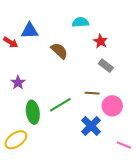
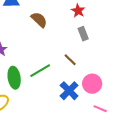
gray rectangle: (106, 66) -> (83, 34), turned 32
brown line: (92, 93) -> (70, 60), turned 40
pink circle: (112, 106) -> (92, 84), moved

